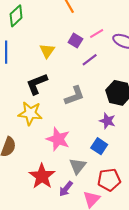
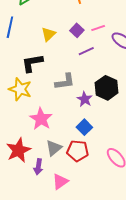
purple star: (107, 121) -> (85, 99), moved
blue square: (99, 146) -> (84, 127), moved
red pentagon: (109, 180) -> (78, 151), moved
purple arrow: (66, 189) -> (38, 167), turned -42

